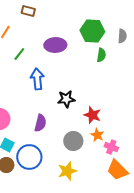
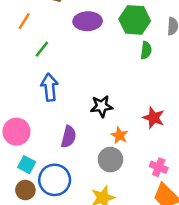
purple ellipse: (55, 45) -> (88, 21), moved
blue arrow: (37, 79) -> (50, 87), moved
red star: (92, 115) -> (154, 118), moved
orange star: (97, 135) -> (119, 135), moved

